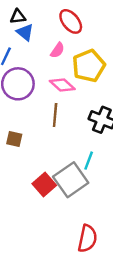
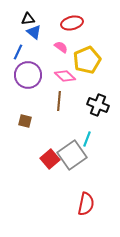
red ellipse: (71, 21) -> (72, 23), turned -65
pink semicircle: (57, 50) -> (61, 47), turned -88

